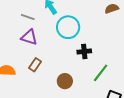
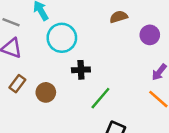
brown circle: (65, 81) -> (46, 92), moved

